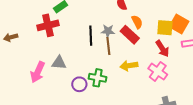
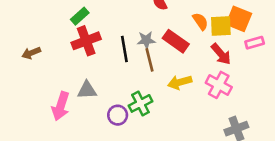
orange semicircle: (137, 22) -> (200, 21), moved
red cross: (48, 25) -> (86, 41), moved
brown arrow: (11, 37) -> (31, 53), moved
green cross: (98, 78) -> (140, 103), turned -30

